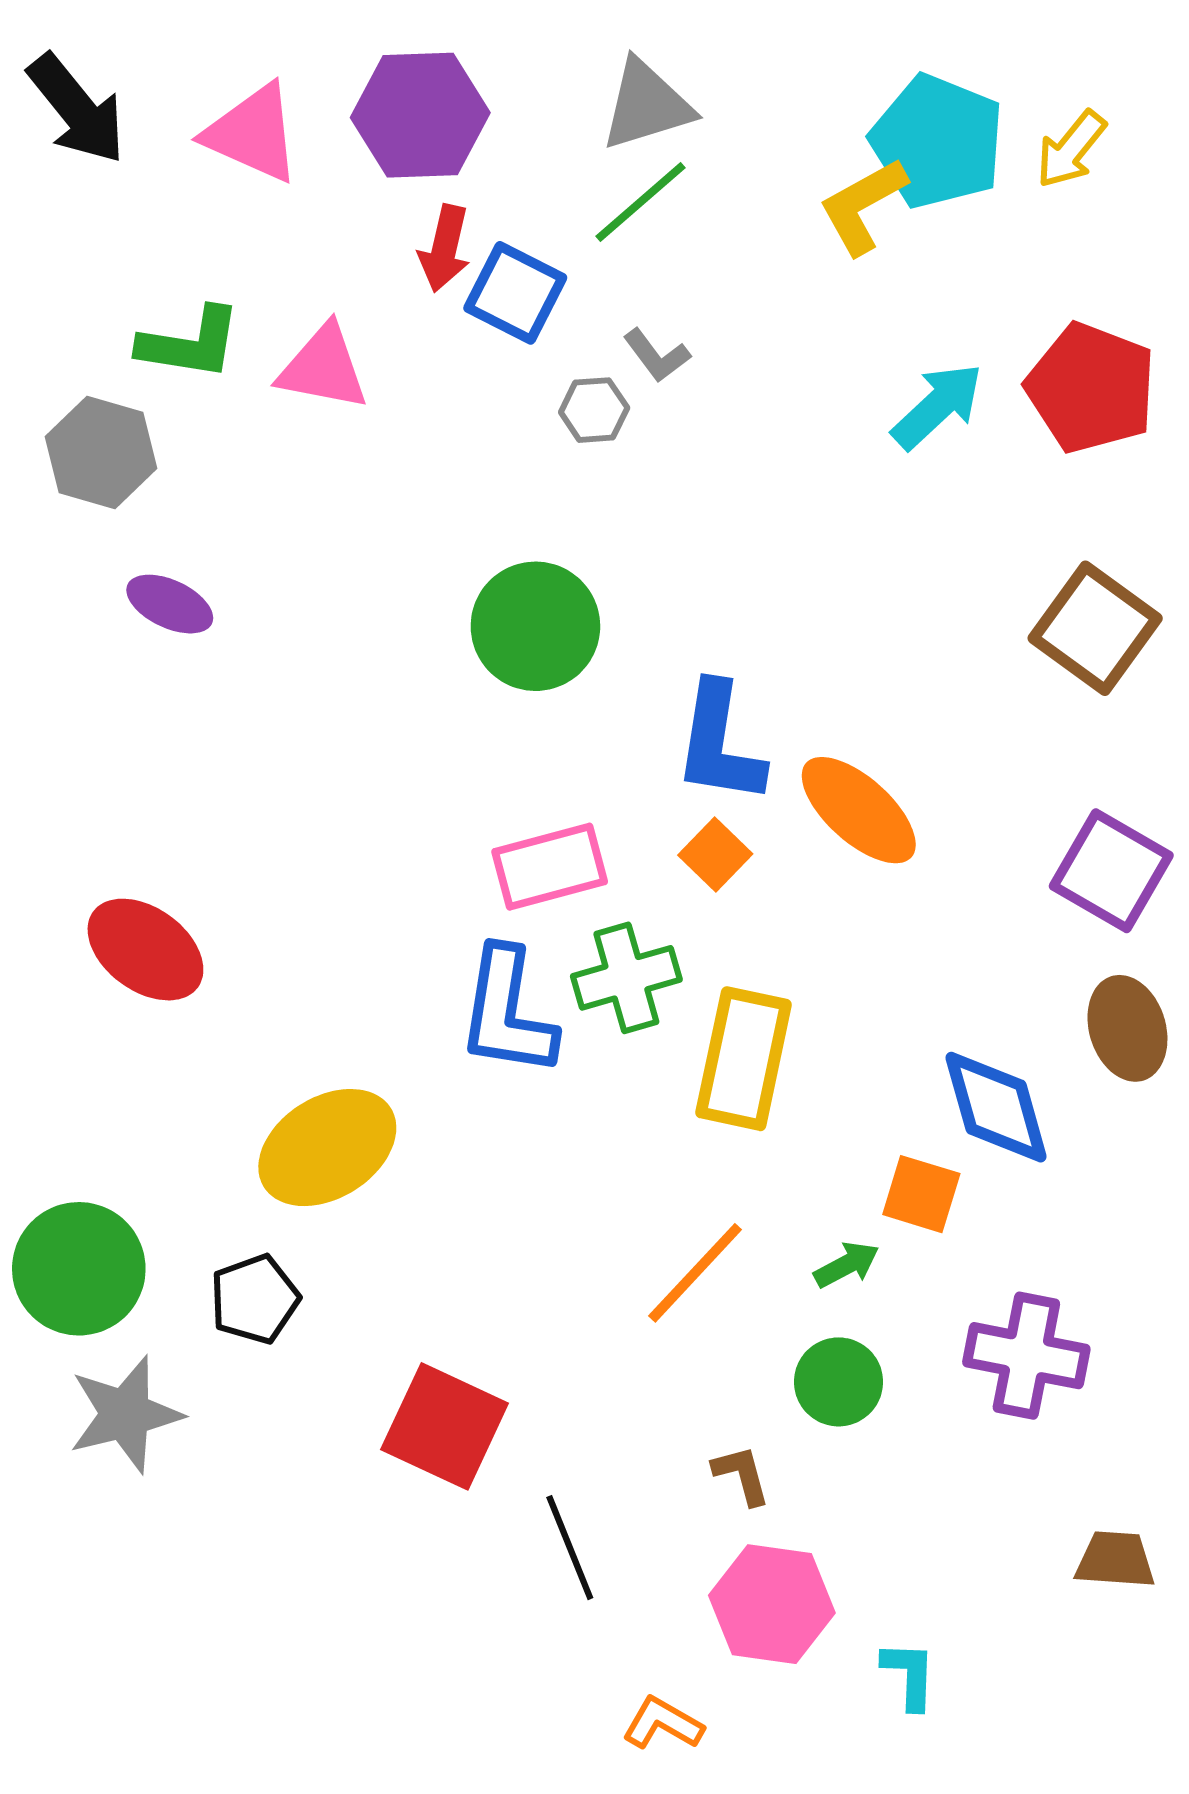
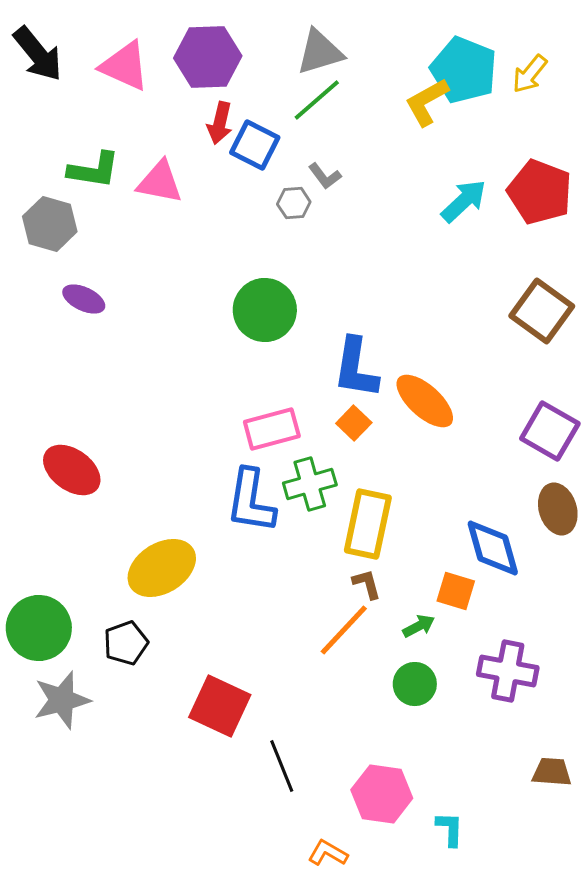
brown L-shape: (742, 1475) -> (367, 584), moved

